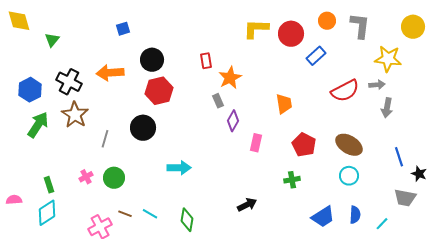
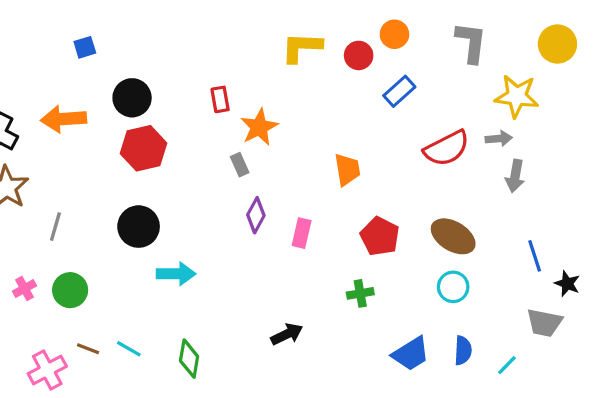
orange circle: (327, 21) -> (394, 34), moved
red circle: (291, 34) -> (359, 55), size x0.7
purple diamond: (233, 121) -> (256, 215), moved
black circle: (143, 128) -> (139, 227), moved

